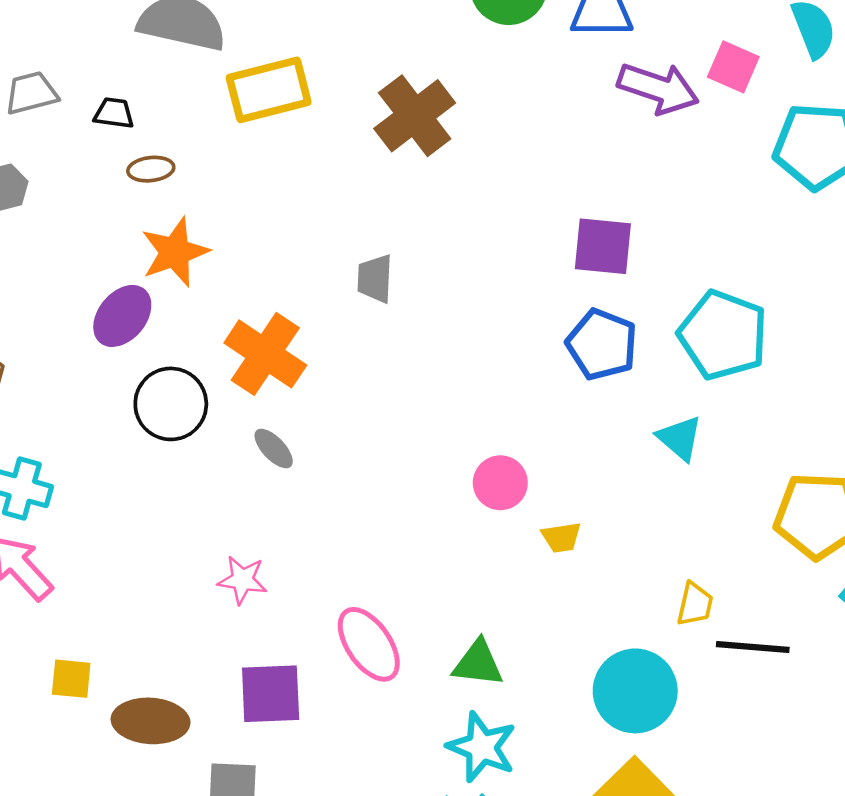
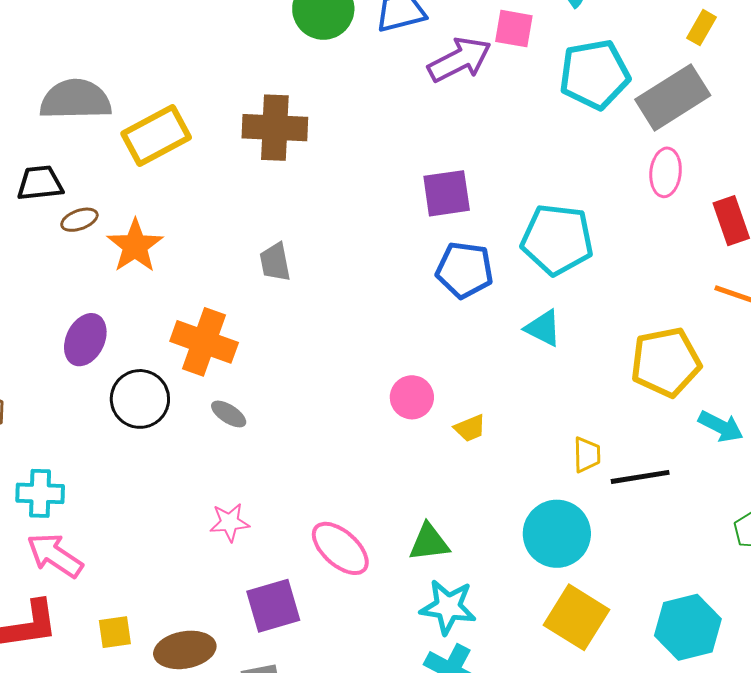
purple arrow: (658, 88) -> (459, 60), turned -32
black trapezoid: (114, 113) -> (40, 183), size x1.4
brown cross: (415, 116) -> (275, 128), turned -36
orange star: (175, 252) -> (135, 246), moved

